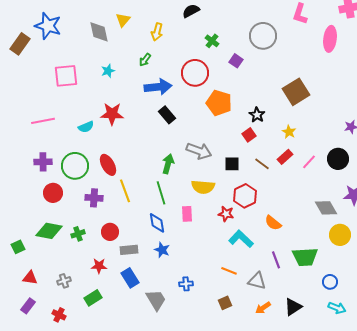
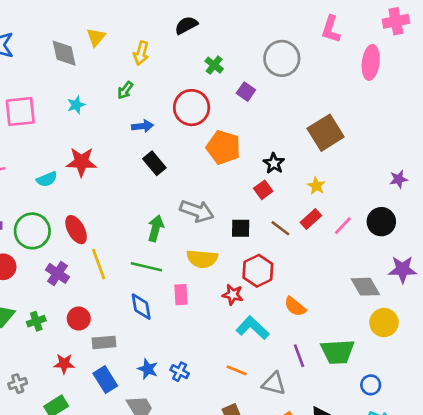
blue arrow: (158, 87) -> (142, 126), size x0.6
green line: (161, 193) -> (146, 267), turned -60
purple cross: (94, 198) -> (57, 273), turned 30
blue star: (162, 250) -> (148, 369), moved
blue cross: (186, 284) -> (180, 372), moved, turned 32

